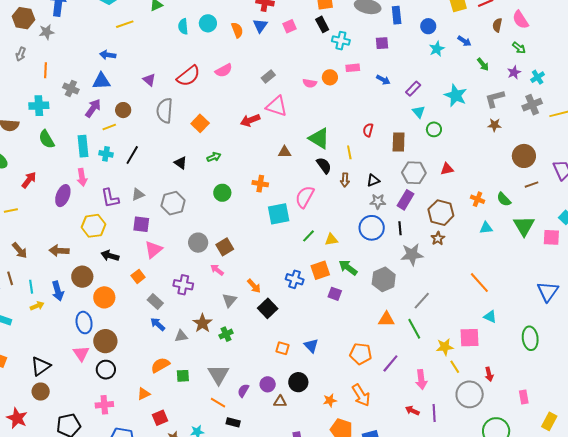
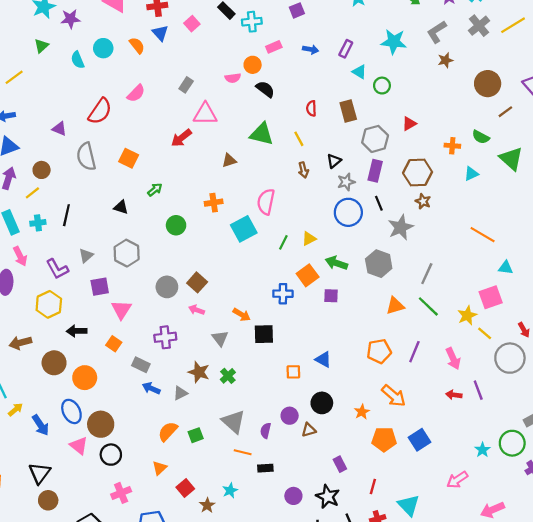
black semicircle: (324, 165) -> (265, 89), moved
blue arrow: (58, 291) -> (40, 425), moved
black square: (268, 308) -> (264, 334), turned -30

